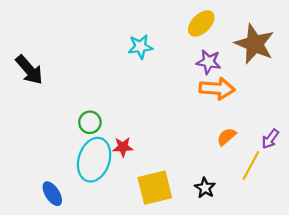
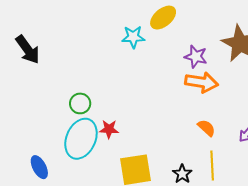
yellow ellipse: (201, 23) -> (163, 18), moved
orange semicircle: (226, 137) -> (206, 128), turned 78
yellow line: (251, 166) -> (212, 165), moved, turned -36

